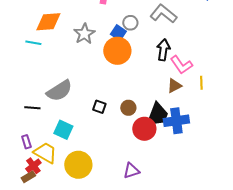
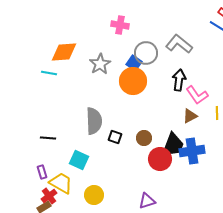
gray circle: (130, 23) -> (146, 53), size x1.5
gray semicircle: (59, 91) -> (94, 121), moved, turned -60
yellow circle: (78, 165) -> (94, 195), size x0.7

